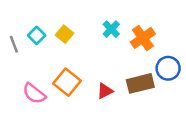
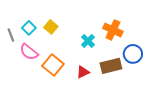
cyan cross: (111, 29) -> (88, 41), moved
orange cross: (143, 38) -> (113, 30), turned -30
pink semicircle: (34, 94) -> (29, 52), moved

